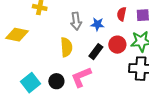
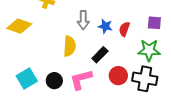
red semicircle: (122, 14) -> (124, 29), moved
red circle: (117, 45) -> (118, 76), moved

